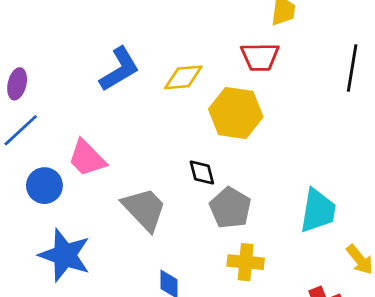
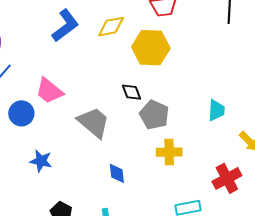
cyan trapezoid: (318, 211) -> (216, 110), size x0.7
blue star: (65, 255) -> (41, 161), size x0.6

